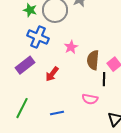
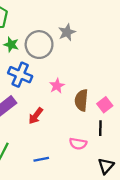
black line: (104, 79) -> (100, 128), moved

